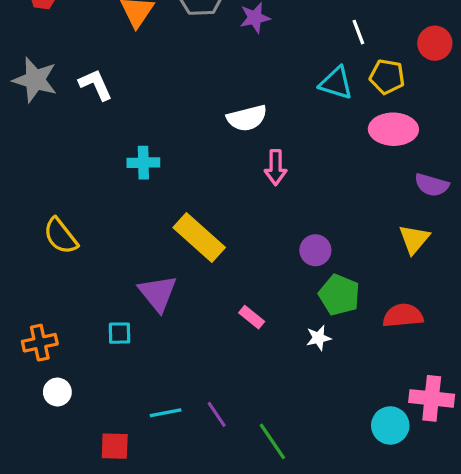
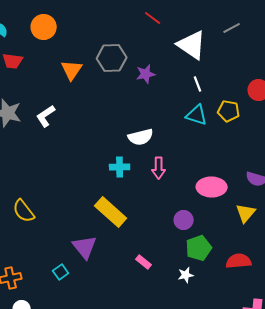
white line: (358, 32) -> (198, 84), moved
white L-shape: (96, 85) -> (46, 116), turned -100
pink ellipse: (393, 129) -> (212, 187), moved
cyan cross: (143, 163) -> (120, 167), moved
green pentagon: (339, 295) -> (199, 248), turned 30
cyan square: (119, 333) -> (61, 272), turned -35

